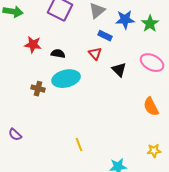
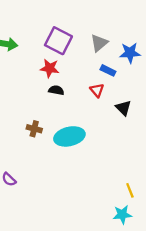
red star: (33, 45) -> (50, 68), moved
cyan ellipse: (66, 79) -> (69, 136), moved
yellow line: (79, 145) -> (130, 190), moved

